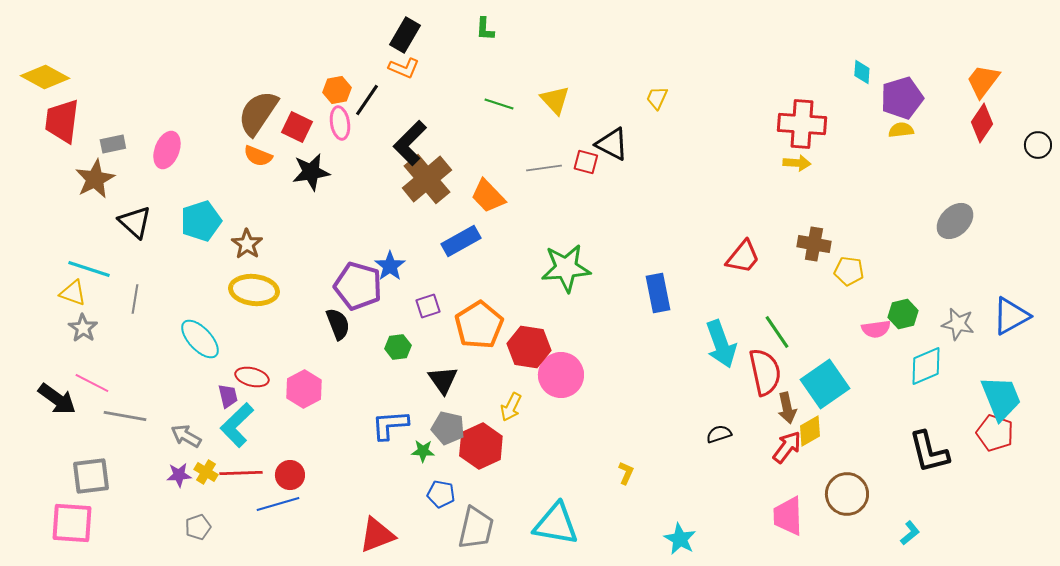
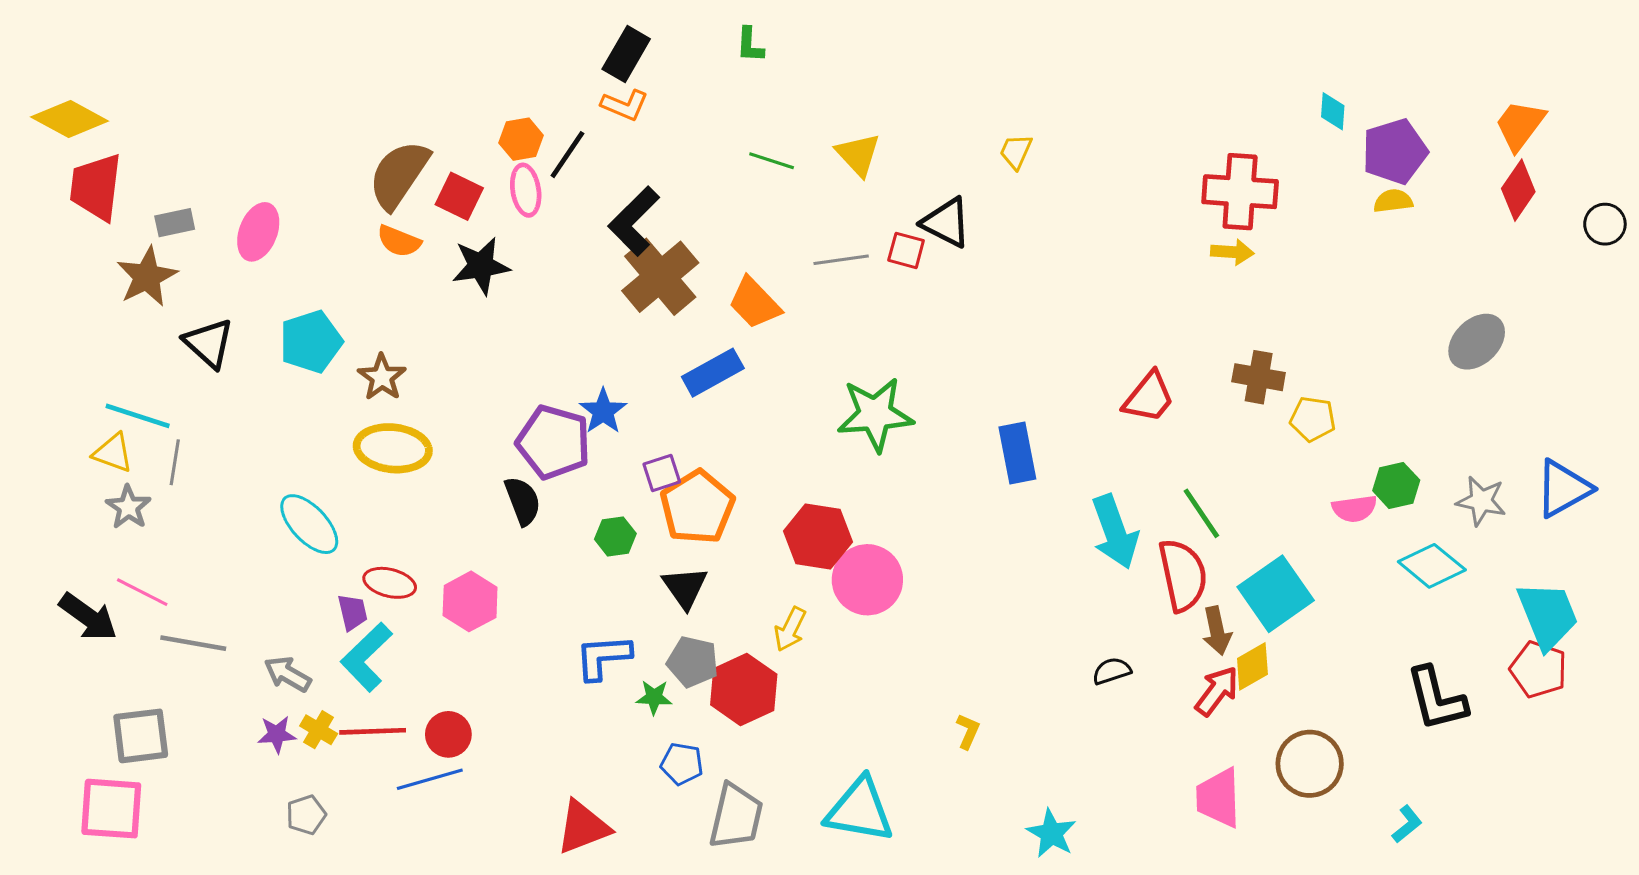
gray line: (135, 299) -> (175, 462), moved
orange pentagon: (479, 325) -> (697, 507), moved
cyan diamond: (926, 366) -> (1432, 566), turned 63

